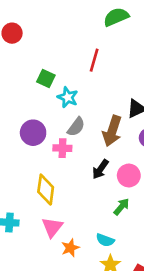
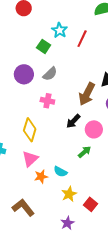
cyan star: (68, 97) -> (59, 30), moved
gray semicircle: (76, 127) -> (50, 74), moved
purple circle: (33, 133) -> (24, 74), moved
cyan semicircle: (105, 240) -> (60, 172), moved

